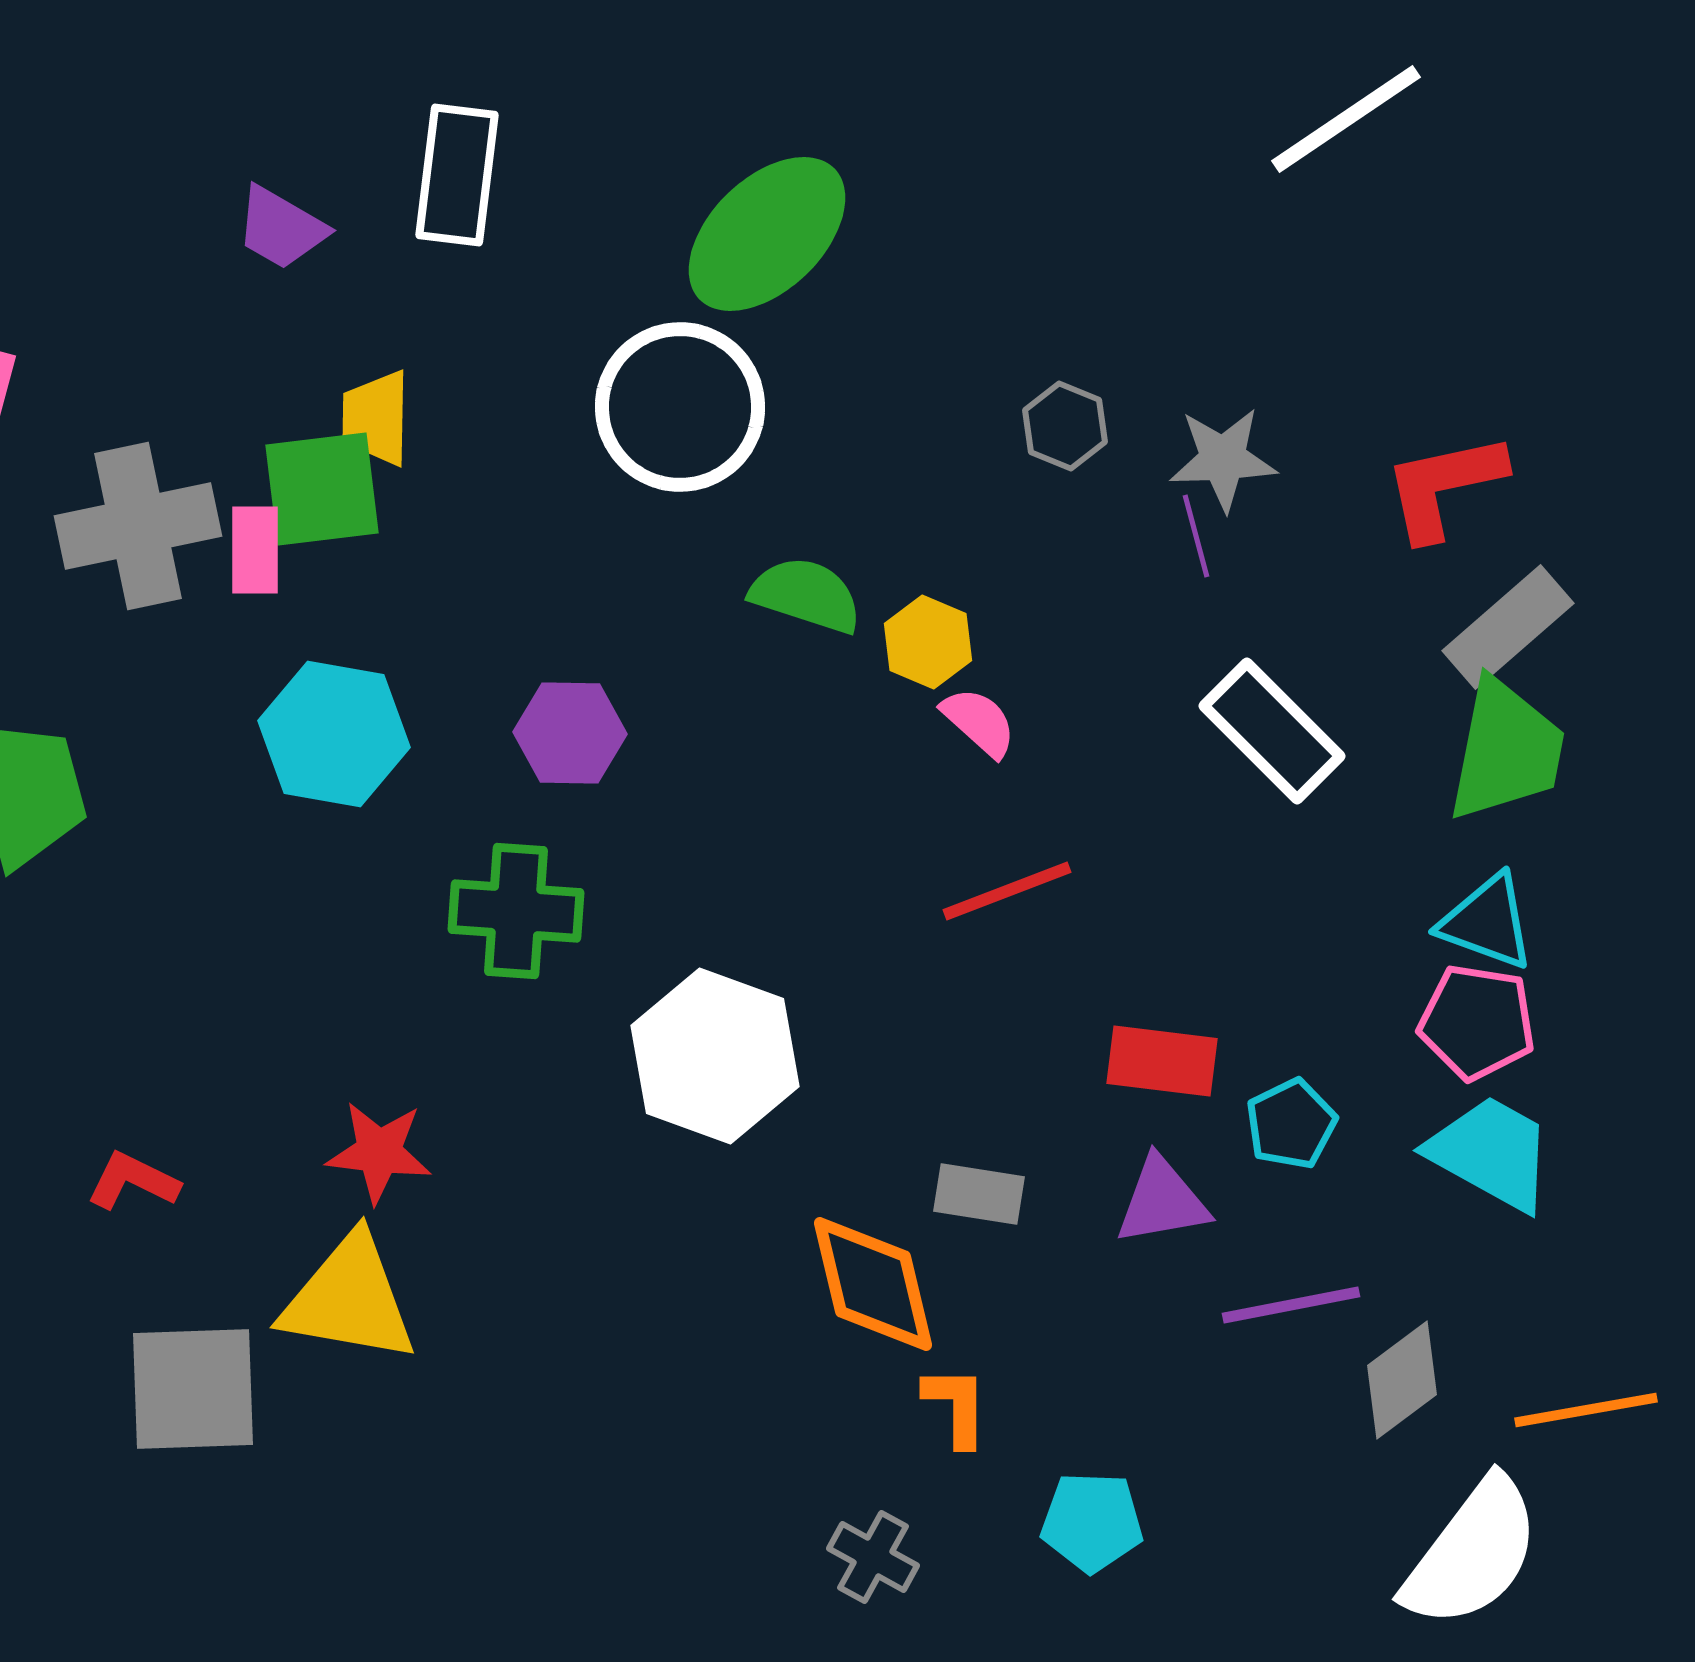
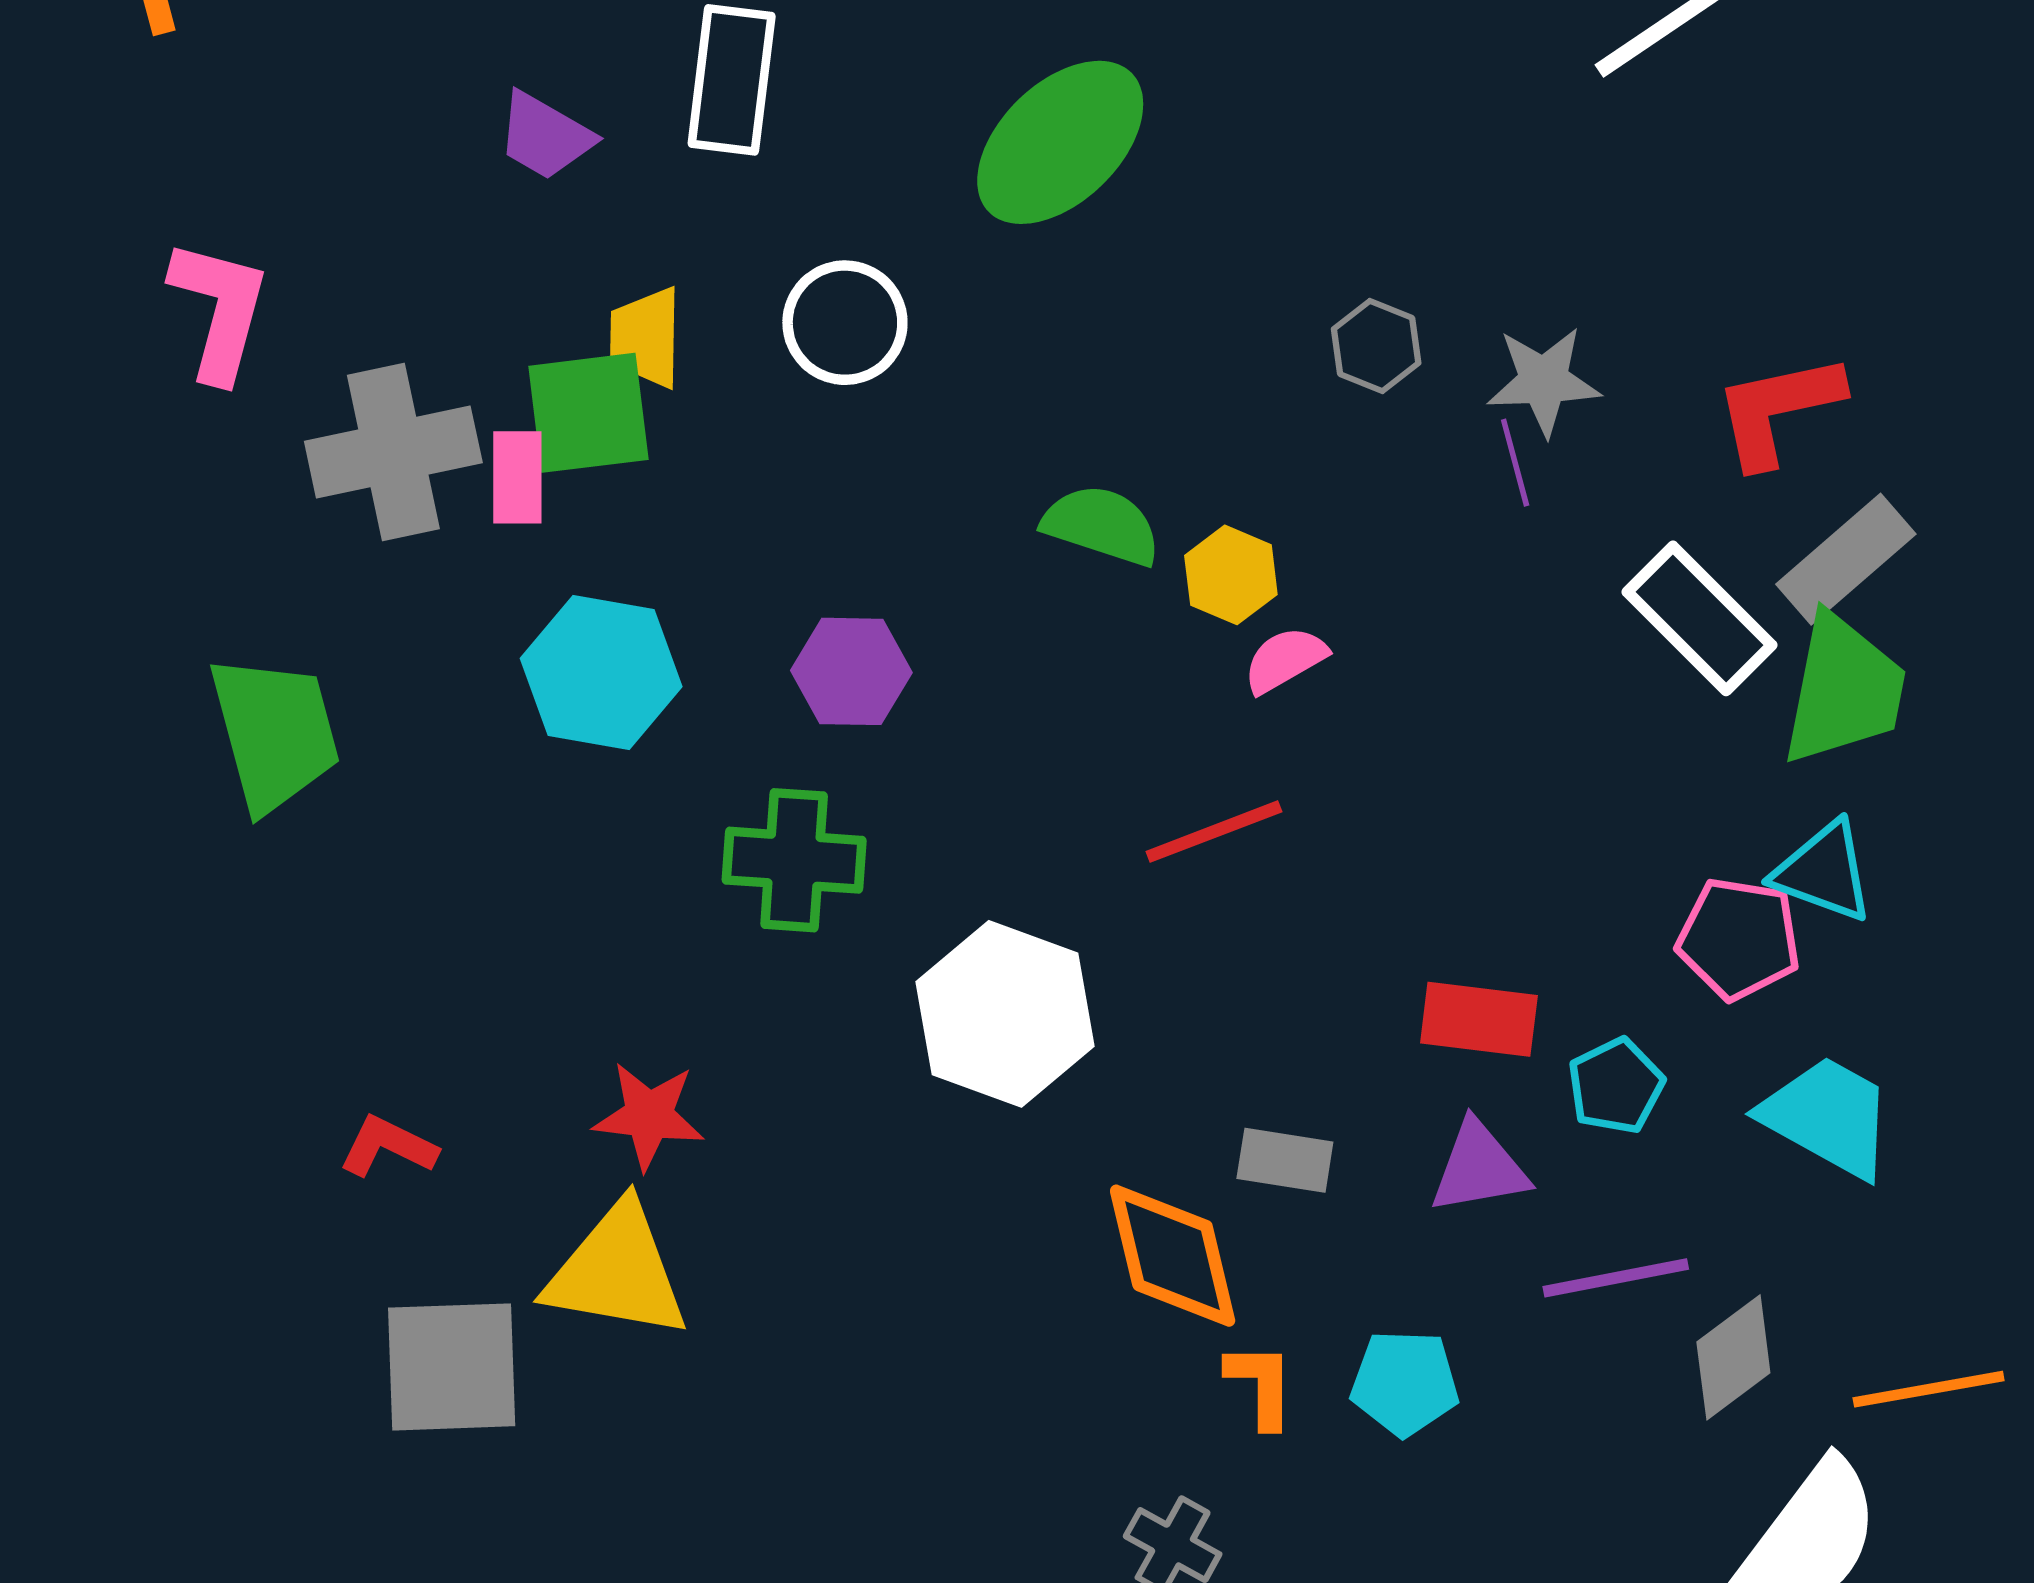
white circle: (680, 407) -> (845, 323), moved, size x0.7
pink semicircle: (979, 722) -> (1285, 660), turned -72
white rectangle: (1272, 731) -> (1700, 618), moved
red line: (1007, 891) -> (1214, 832), moved
pink pentagon: (1477, 1022) -> (1739, 939), moved
cyan pentagon: (1092, 1522) -> (1405, 1383), moved

